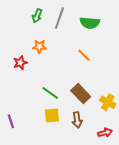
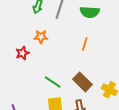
orange line: (84, 55) -> (85, 44), turned 64

